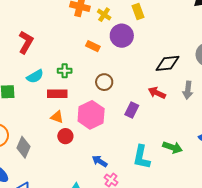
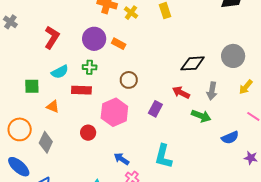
purple circle: (122, 36) -> (94, 39), moved
orange triangle: (57, 117) -> (53, 107), moved
green arrow: (173, 147) -> (201, 116), moved

